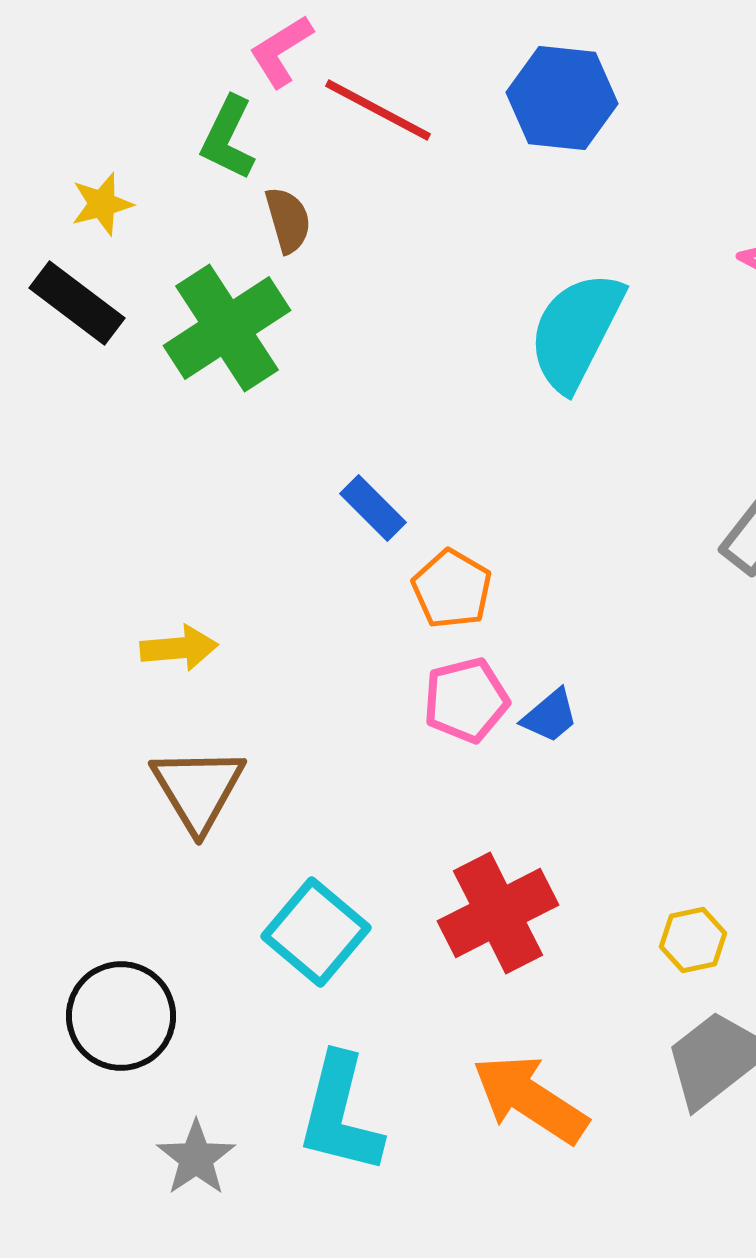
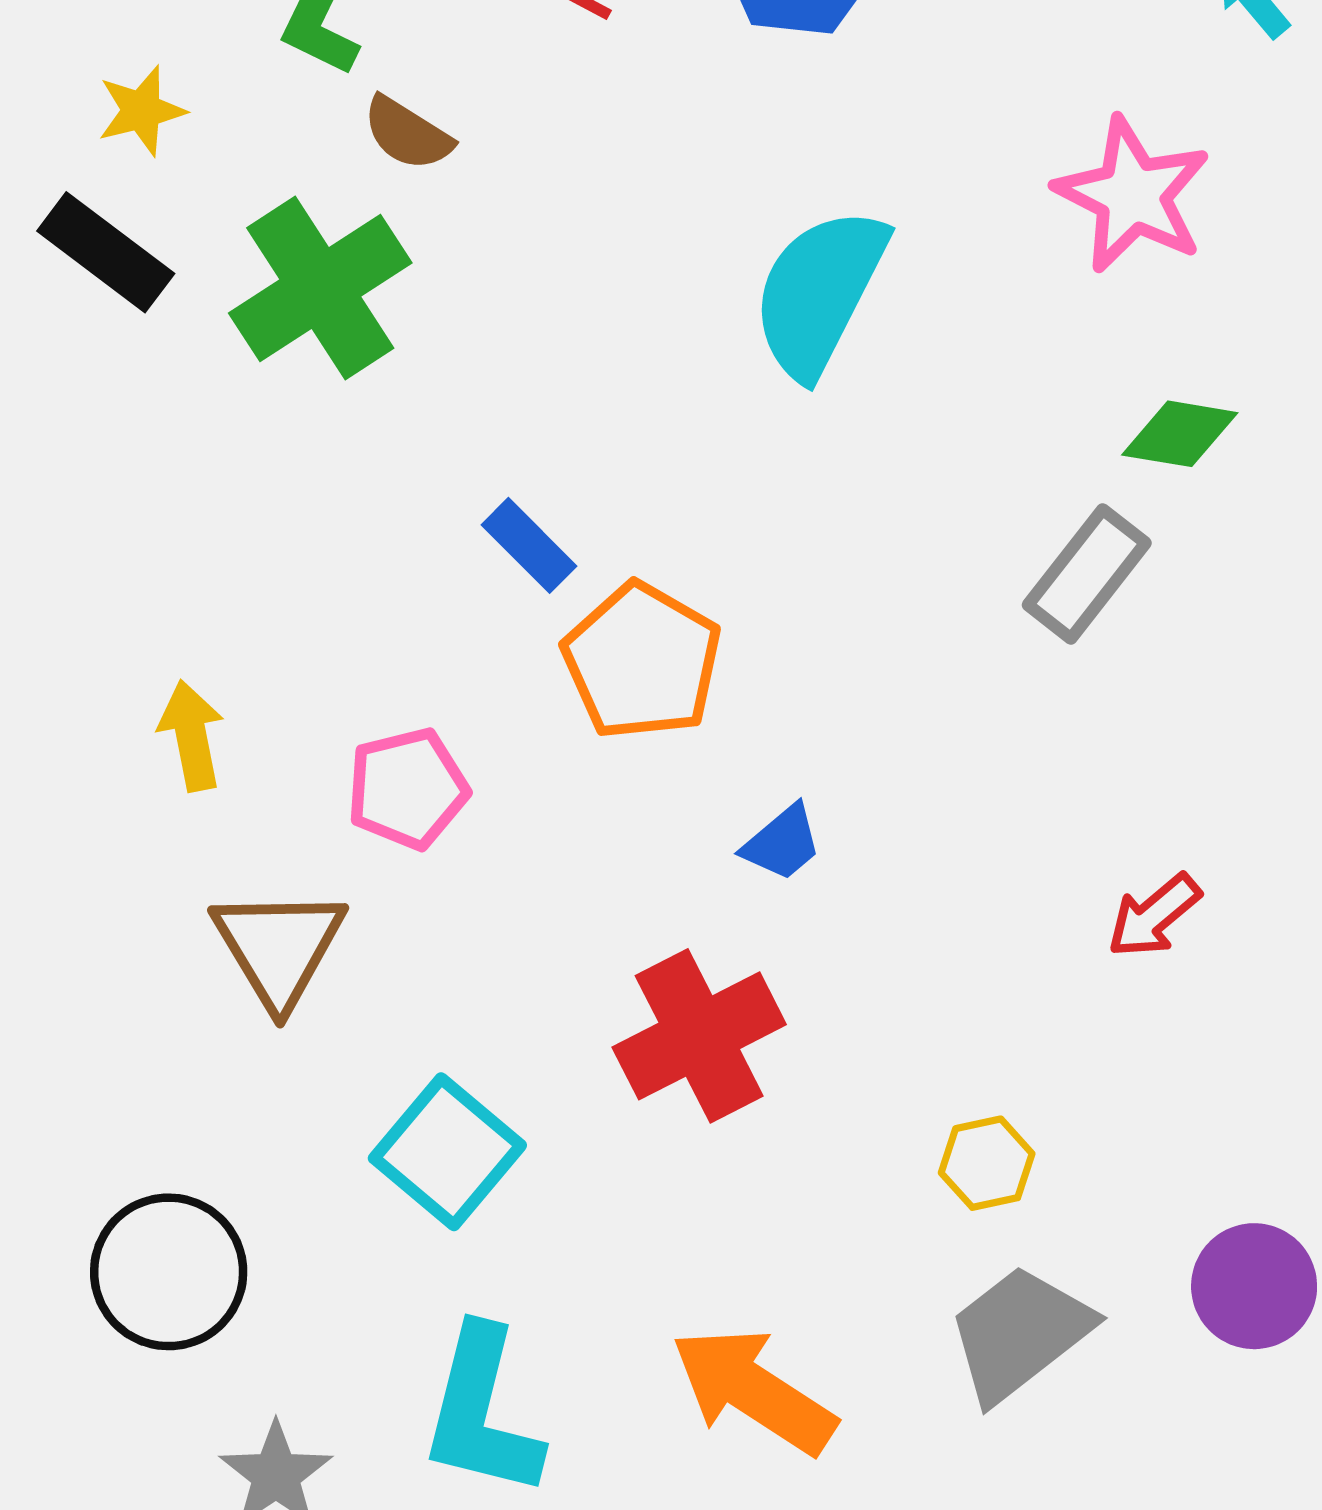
brown semicircle: (288, 220) -> (407, 134), turned 138
orange pentagon: (452, 589) -> (642, 661), size x1.4
yellow arrow: (179, 648) -> (191, 736), moved, turned -96
pink pentagon: (466, 700) -> (407, 789), moved
red cross: (498, 913) -> (699, 1036), moved

